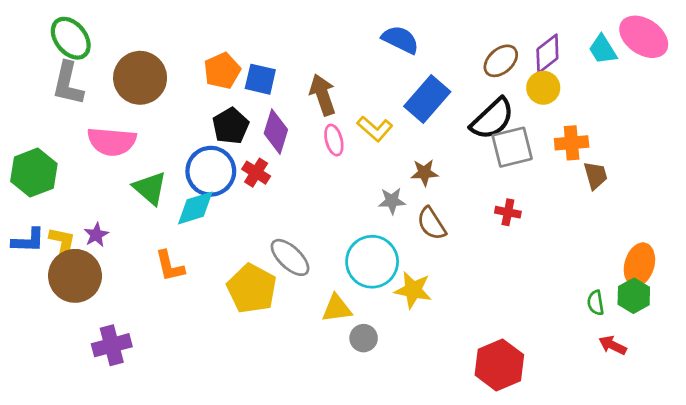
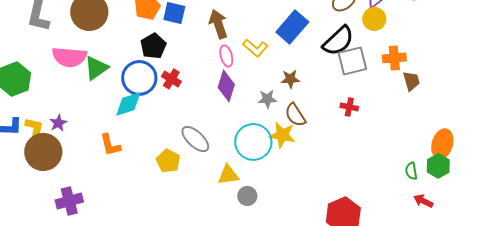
purple diamond: (276, 132) -> (226, 86), moved
green triangle: (150, 188) -> (96, 68), moved, turned 44
yellow pentagon: (252, 289) -> (168, 161), size x0.7
yellow star: (413, 290) -> (282, 135), moved

